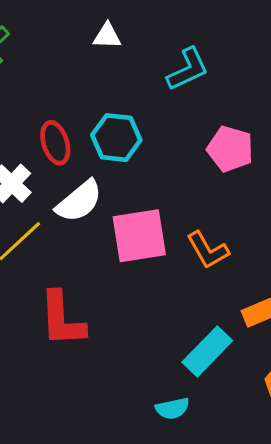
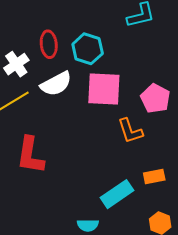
pink pentagon: (230, 149) -> (155, 98), moved
pink square: (139, 236) -> (104, 89), moved

